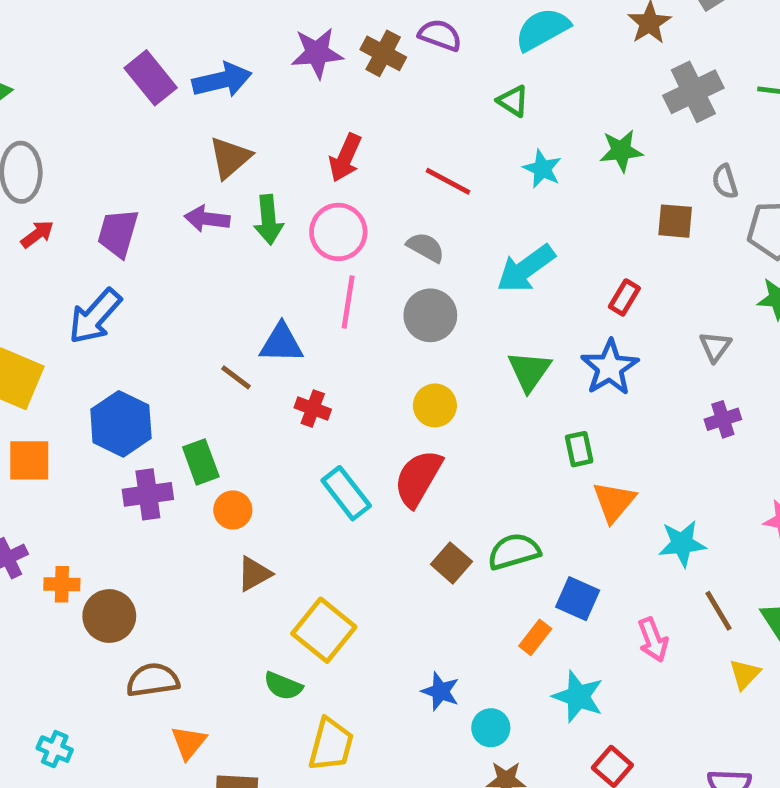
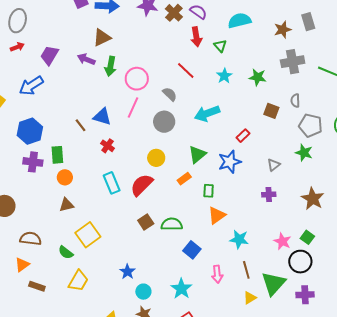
red arrow: (345, 158) -> (196, 37), moved, turned -48
orange rectangle: (535, 637) -> (184, 179), moved
brown semicircle: (153, 680) -> (31, 239), moved

